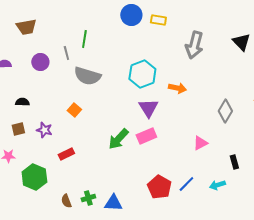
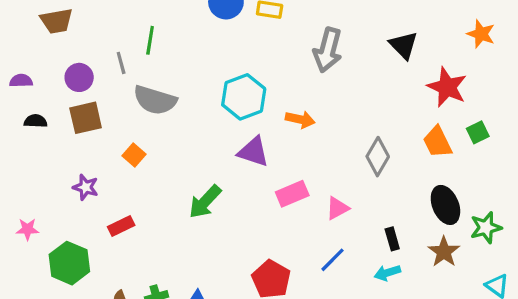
black semicircle: (22, 102) -> (36, 121), moved
purple triangle: (148, 108) -> (253, 152), turned -40
brown square: (18, 129) -> (86, 118), moved, size x1.5
pink rectangle: (146, 136) -> (292, 194), moved
blue line: (186, 184) -> (332, 260), moved
cyan arrow: (217, 185) -> (387, 273), moved

